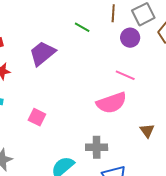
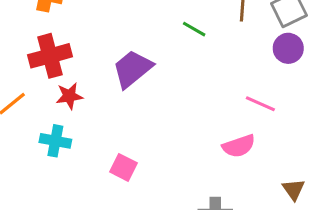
purple circle: (130, 38) -> (288, 48), moved
pink semicircle: (111, 103) -> (239, 146), size x0.7

